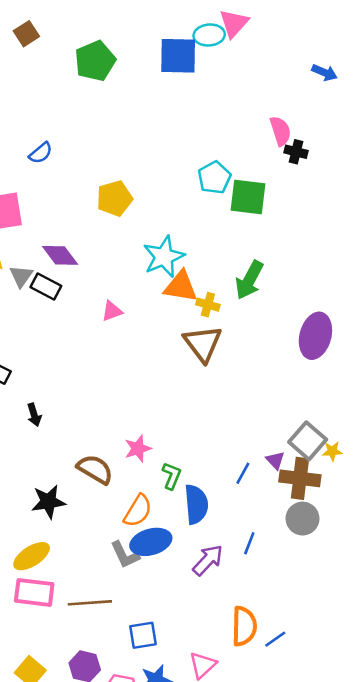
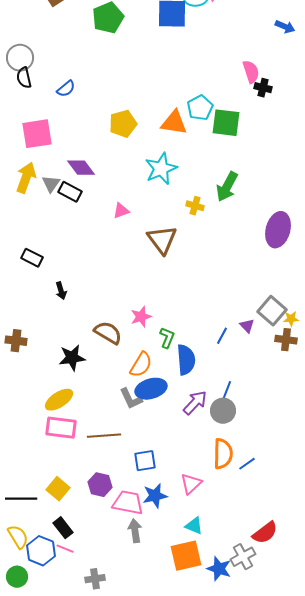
orange triangle: (181, 286) -> (174, 123), moved
brown triangle: (203, 344) -> (162, 240), moved
brown cross: (300, 478) -> (286, 340), moved, size x0.7
gray circle: (302, 519) -> (223, 411), moved

